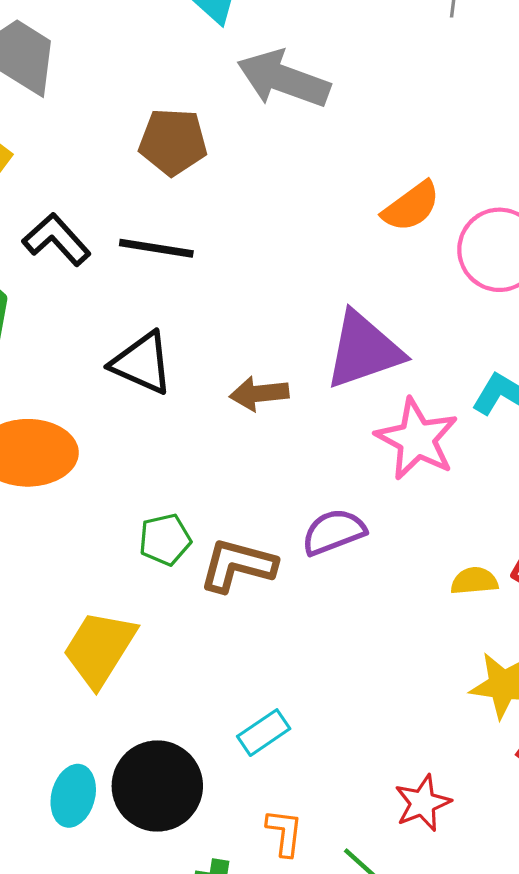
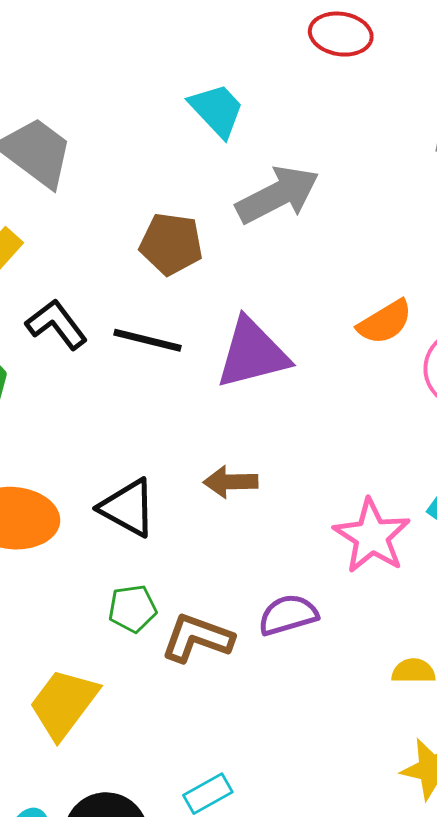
gray arrow: (283, 79) -> (278, 195), turned 128
purple triangle: (364, 350) -> (252, 353), moved
black triangle: (142, 363) -> (128, 508), moved

